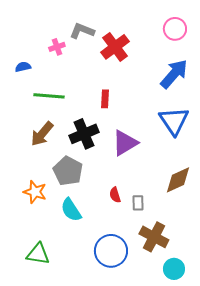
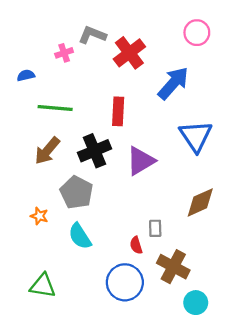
blue arrow: (174, 74) -> (173, 83), moved
red rectangle: (105, 99) -> (118, 111), size x1.4
orange star: (35, 192) -> (39, 216), size x0.7
red semicircle: (115, 195) -> (136, 245), moved

